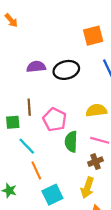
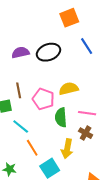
yellow semicircle: (96, 110) -> (69, 89), moved
brown cross: (95, 162) -> (86, 133), turned -32
yellow arrow: (87, 188) -> (67, 149), moved

